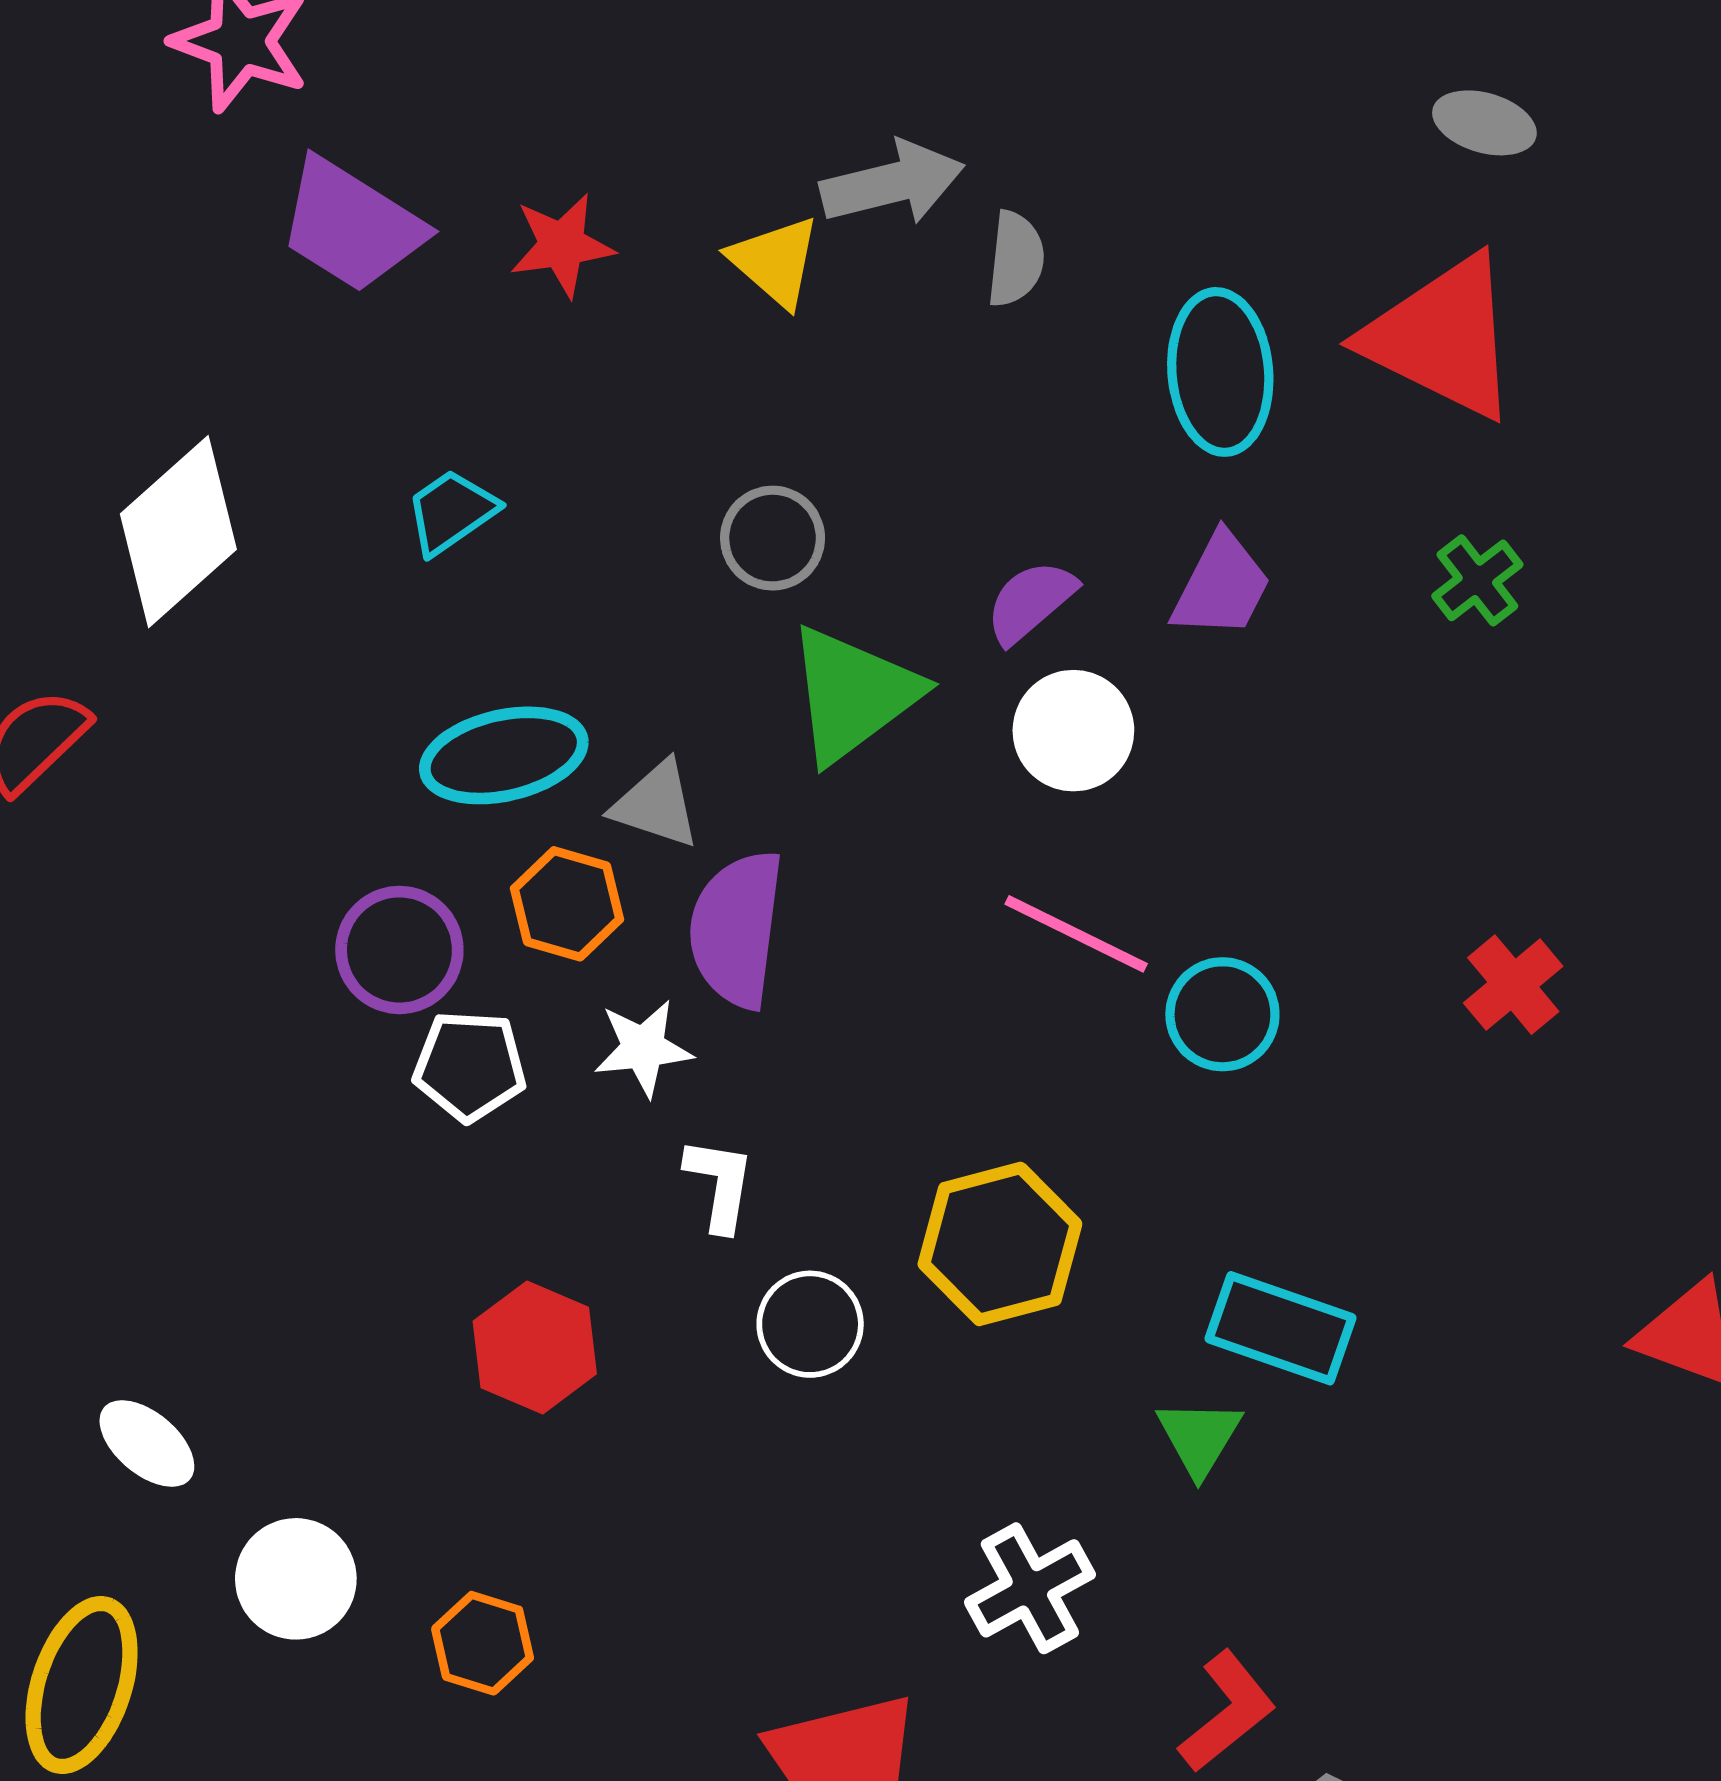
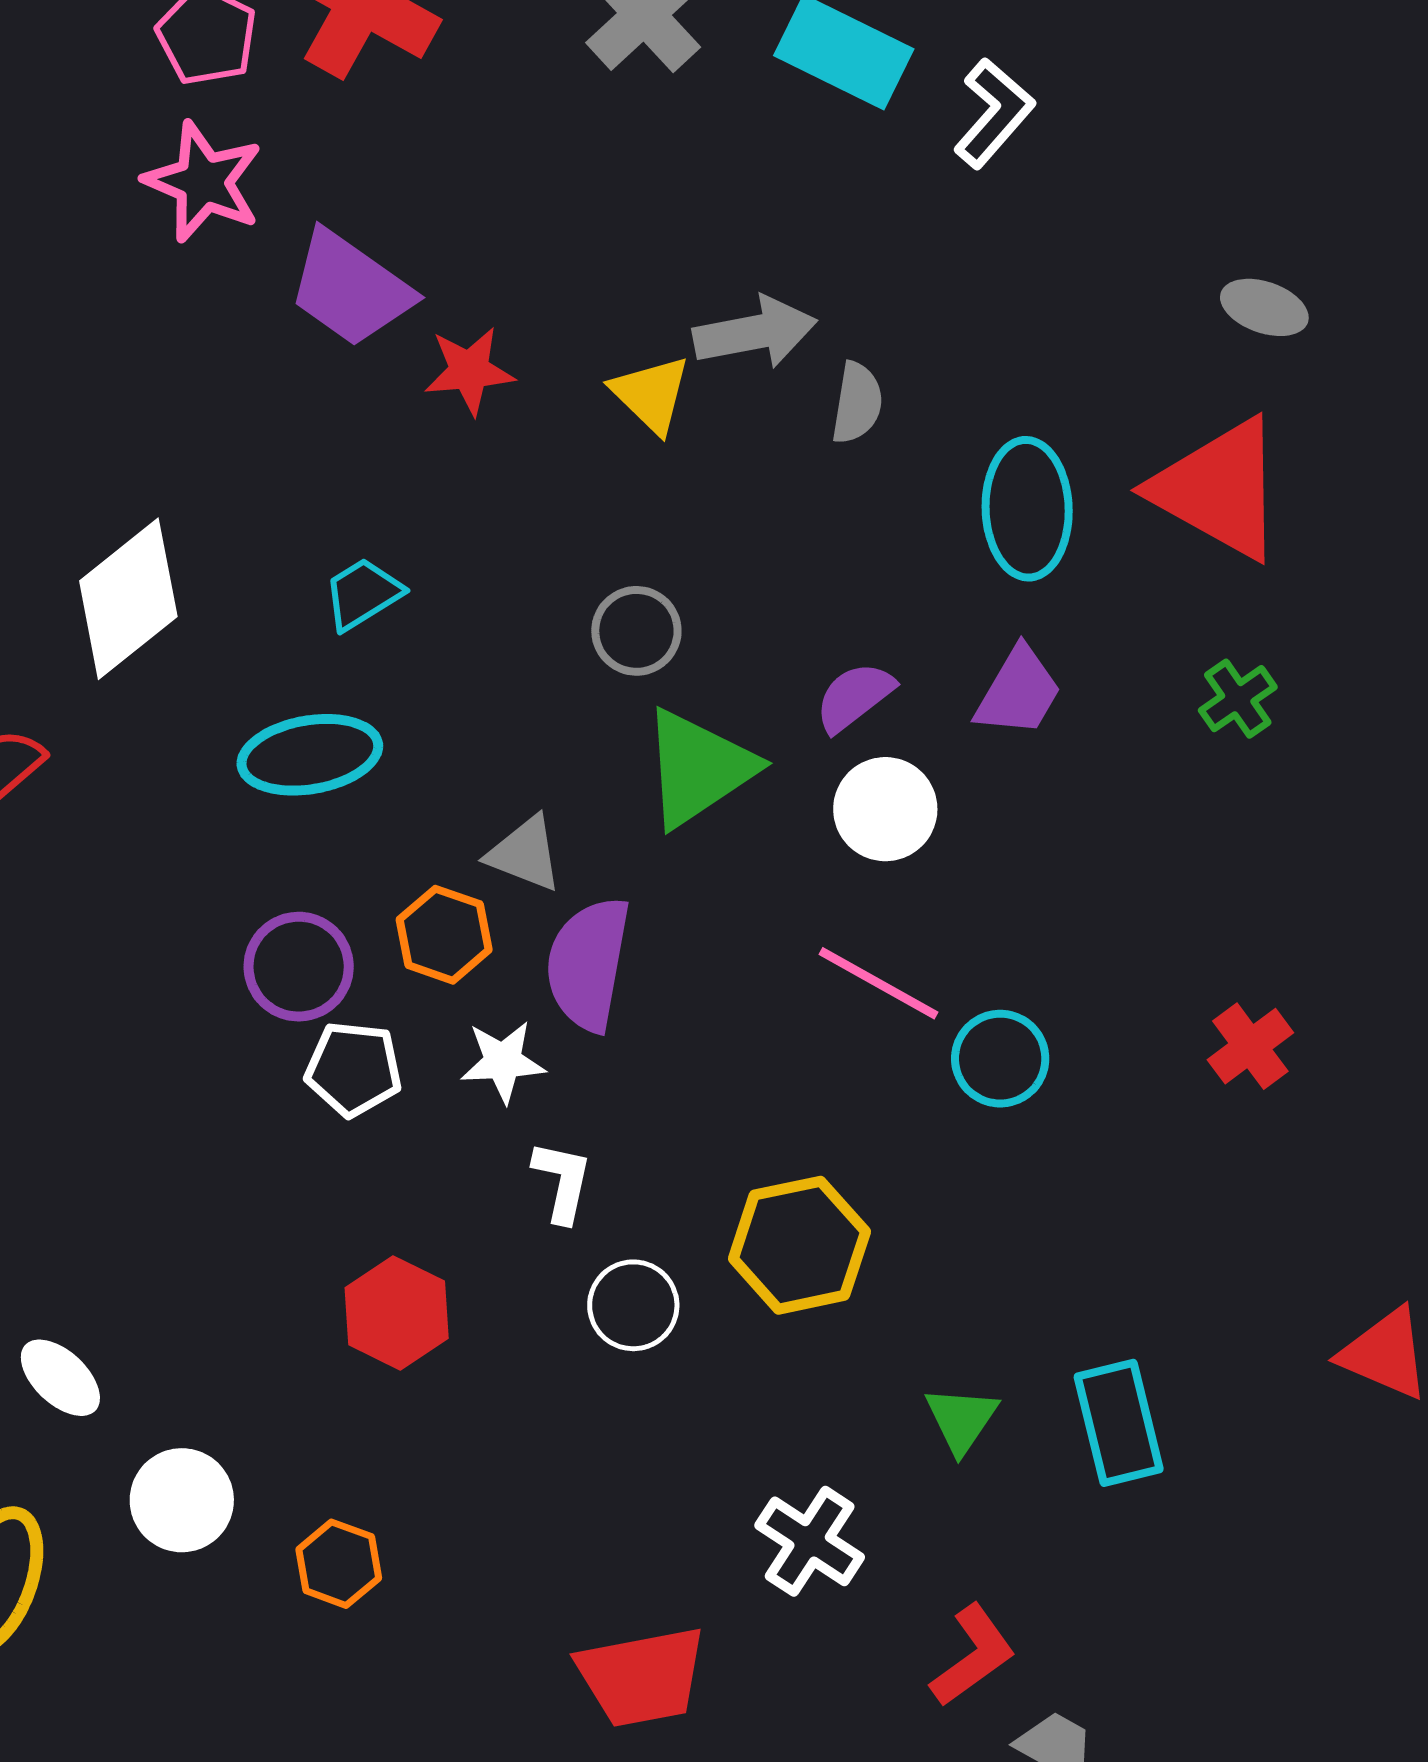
purple trapezoid: (351, 225) -> (350, 289), moved
cyan ellipse: (504, 755) -> (310, 755), moved
cyan rectangle: (1280, 1328) -> (1119, 1423), moved, turned 54
white cross: (1030, 1588) -> (810, 1541), turned -31

